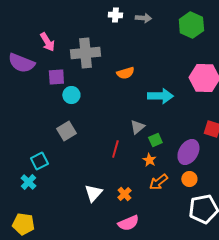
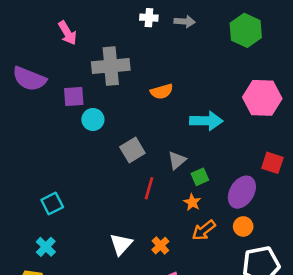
pink arrow: (47, 42) -> (67, 33), moved
gray square: (66, 131) -> (132, 150), moved
cyan cross: (28, 182) -> (46, 247), moved

